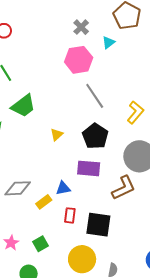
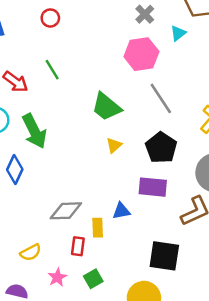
green trapezoid: (23, 106) -> (106, 107), moved, turned 76
yellow rectangle: (44, 202) -> (98, 228), turned -56
red rectangle: (70, 215) -> (78, 246), moved

